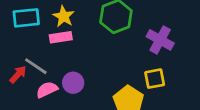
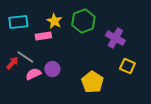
yellow star: (63, 16) -> (54, 21), moved
yellow square: (155, 79) -> (127, 66), moved, turned 35

